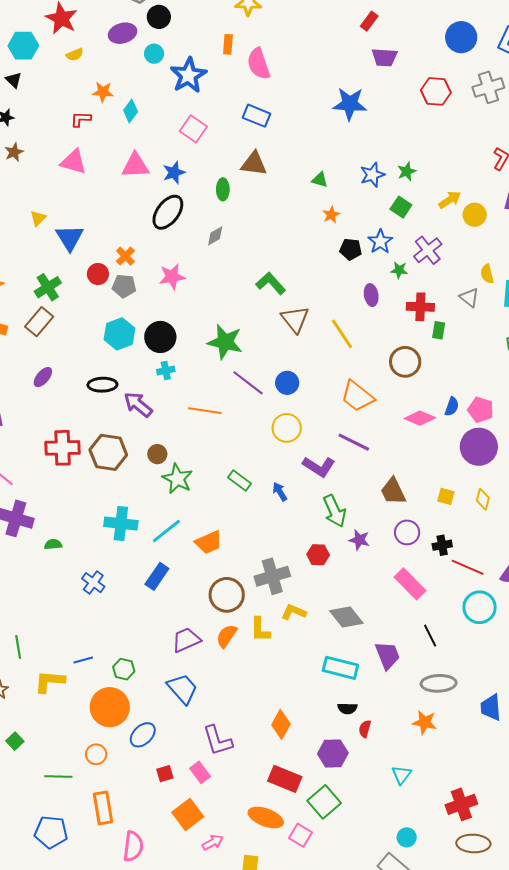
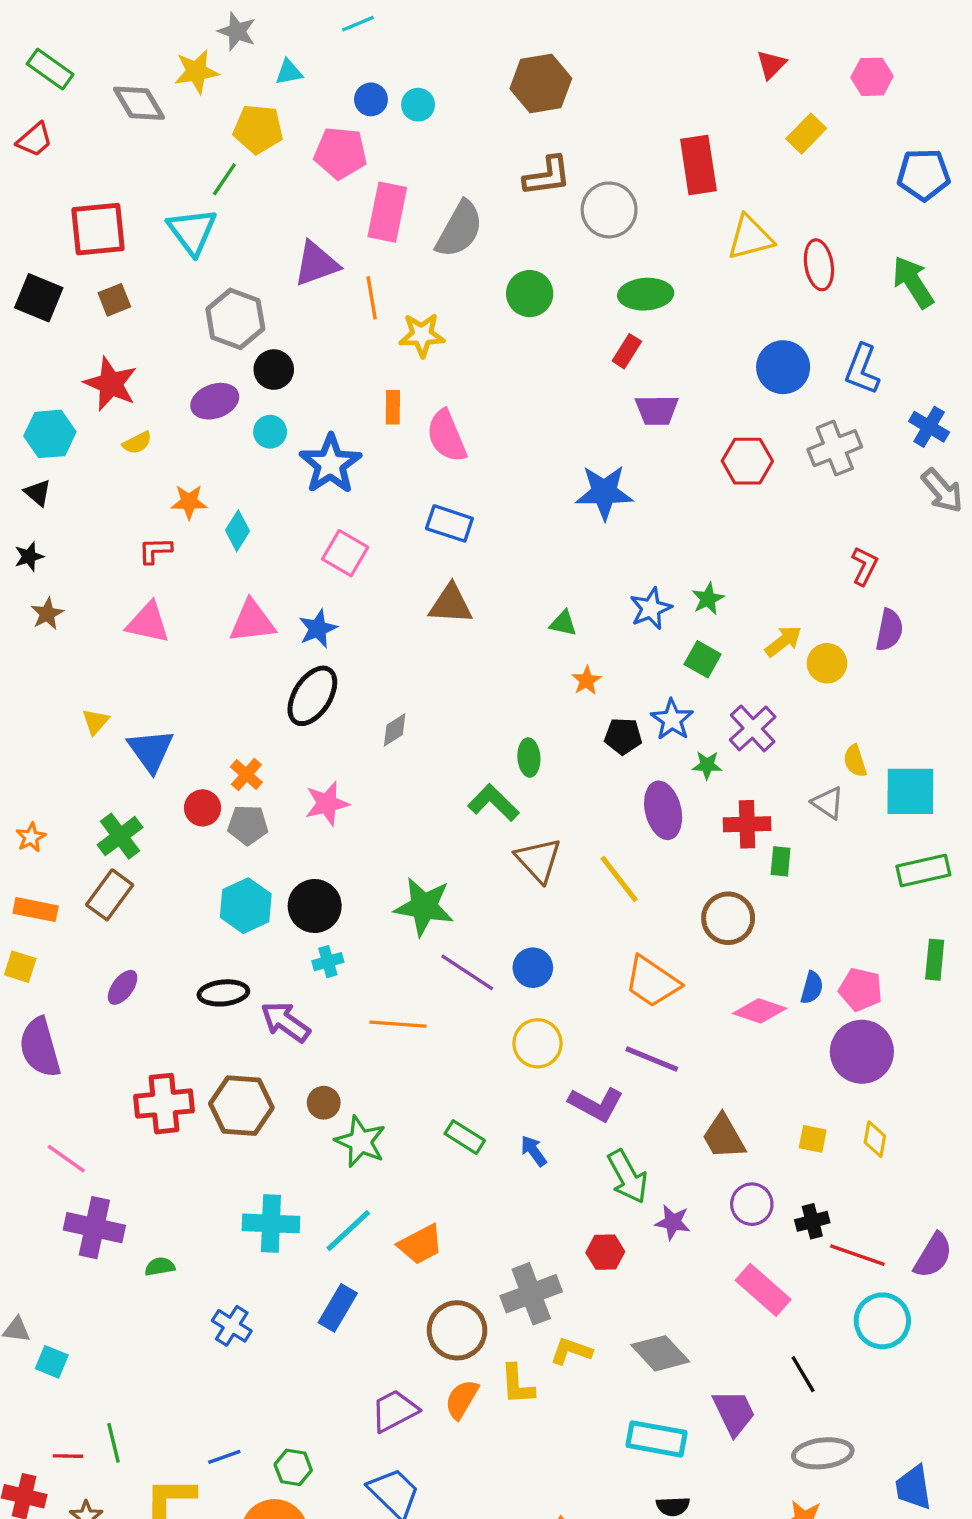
green ellipse: (223, 189) -> (529, 758), moved
purple ellipse: (371, 295) -> (663, 810), size x1.5

